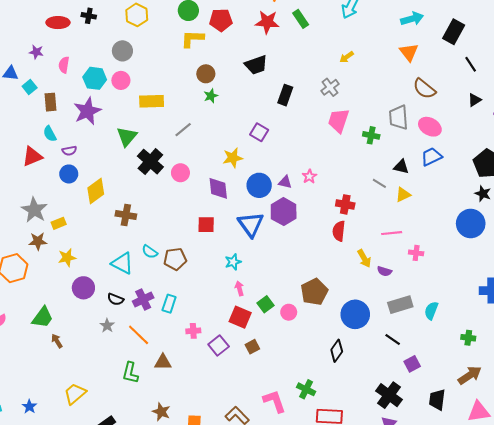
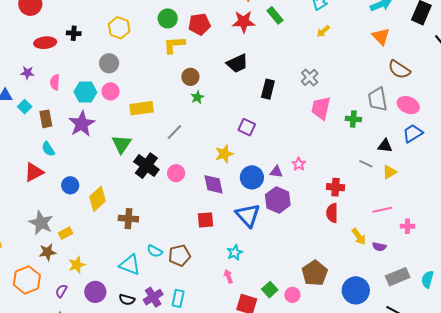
yellow arrow: (347, 57) -> (323, 31), moved
purple semicircle: (69, 151) -> (61, 291), moved, turned 136
pink arrow: (239, 288) -> (228, 276), moved

